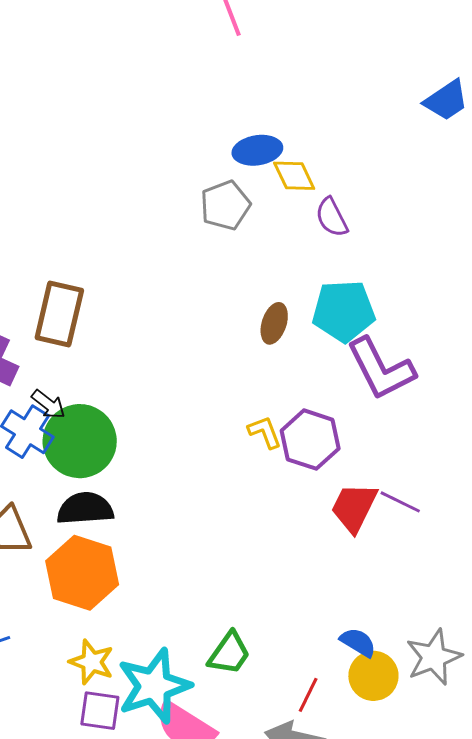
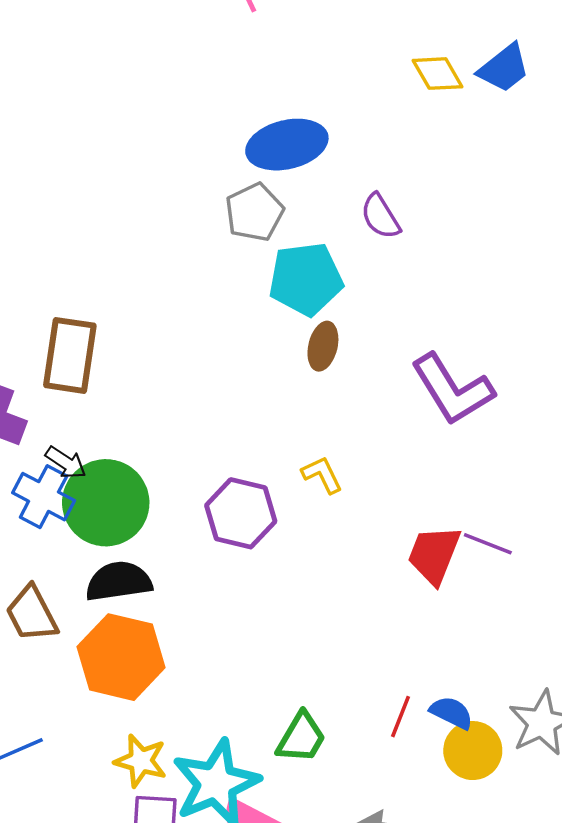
blue ellipse: (257, 150) -> (287, 145), size x1.4
yellow diamond: (294, 176) -> (438, 74), moved
cyan pentagon: (344, 311) -> (306, 279), moved
purple hexagon: (310, 440) -> (241, 513), moved
red line: (308, 695) -> (401, 717), moved

